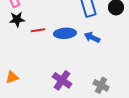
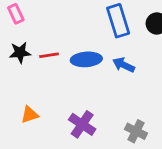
black star: (17, 19) -> (20, 52), moved
orange triangle: (12, 77) -> (30, 115), moved

